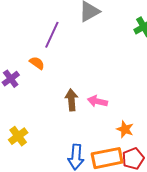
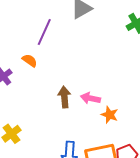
orange star: (125, 129) -> (110, 115), moved

